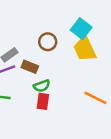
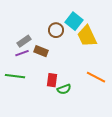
cyan square: (81, 29) -> (74, 21), moved
green semicircle: (42, 86) -> (64, 89), moved

